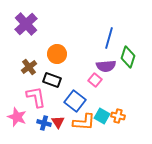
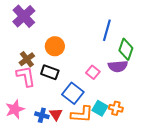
purple semicircle: (106, 66) -> (118, 66), moved
pink L-shape: (36, 97) -> (26, 76), moved
pink star: (17, 117) -> (15, 109), turned 30

